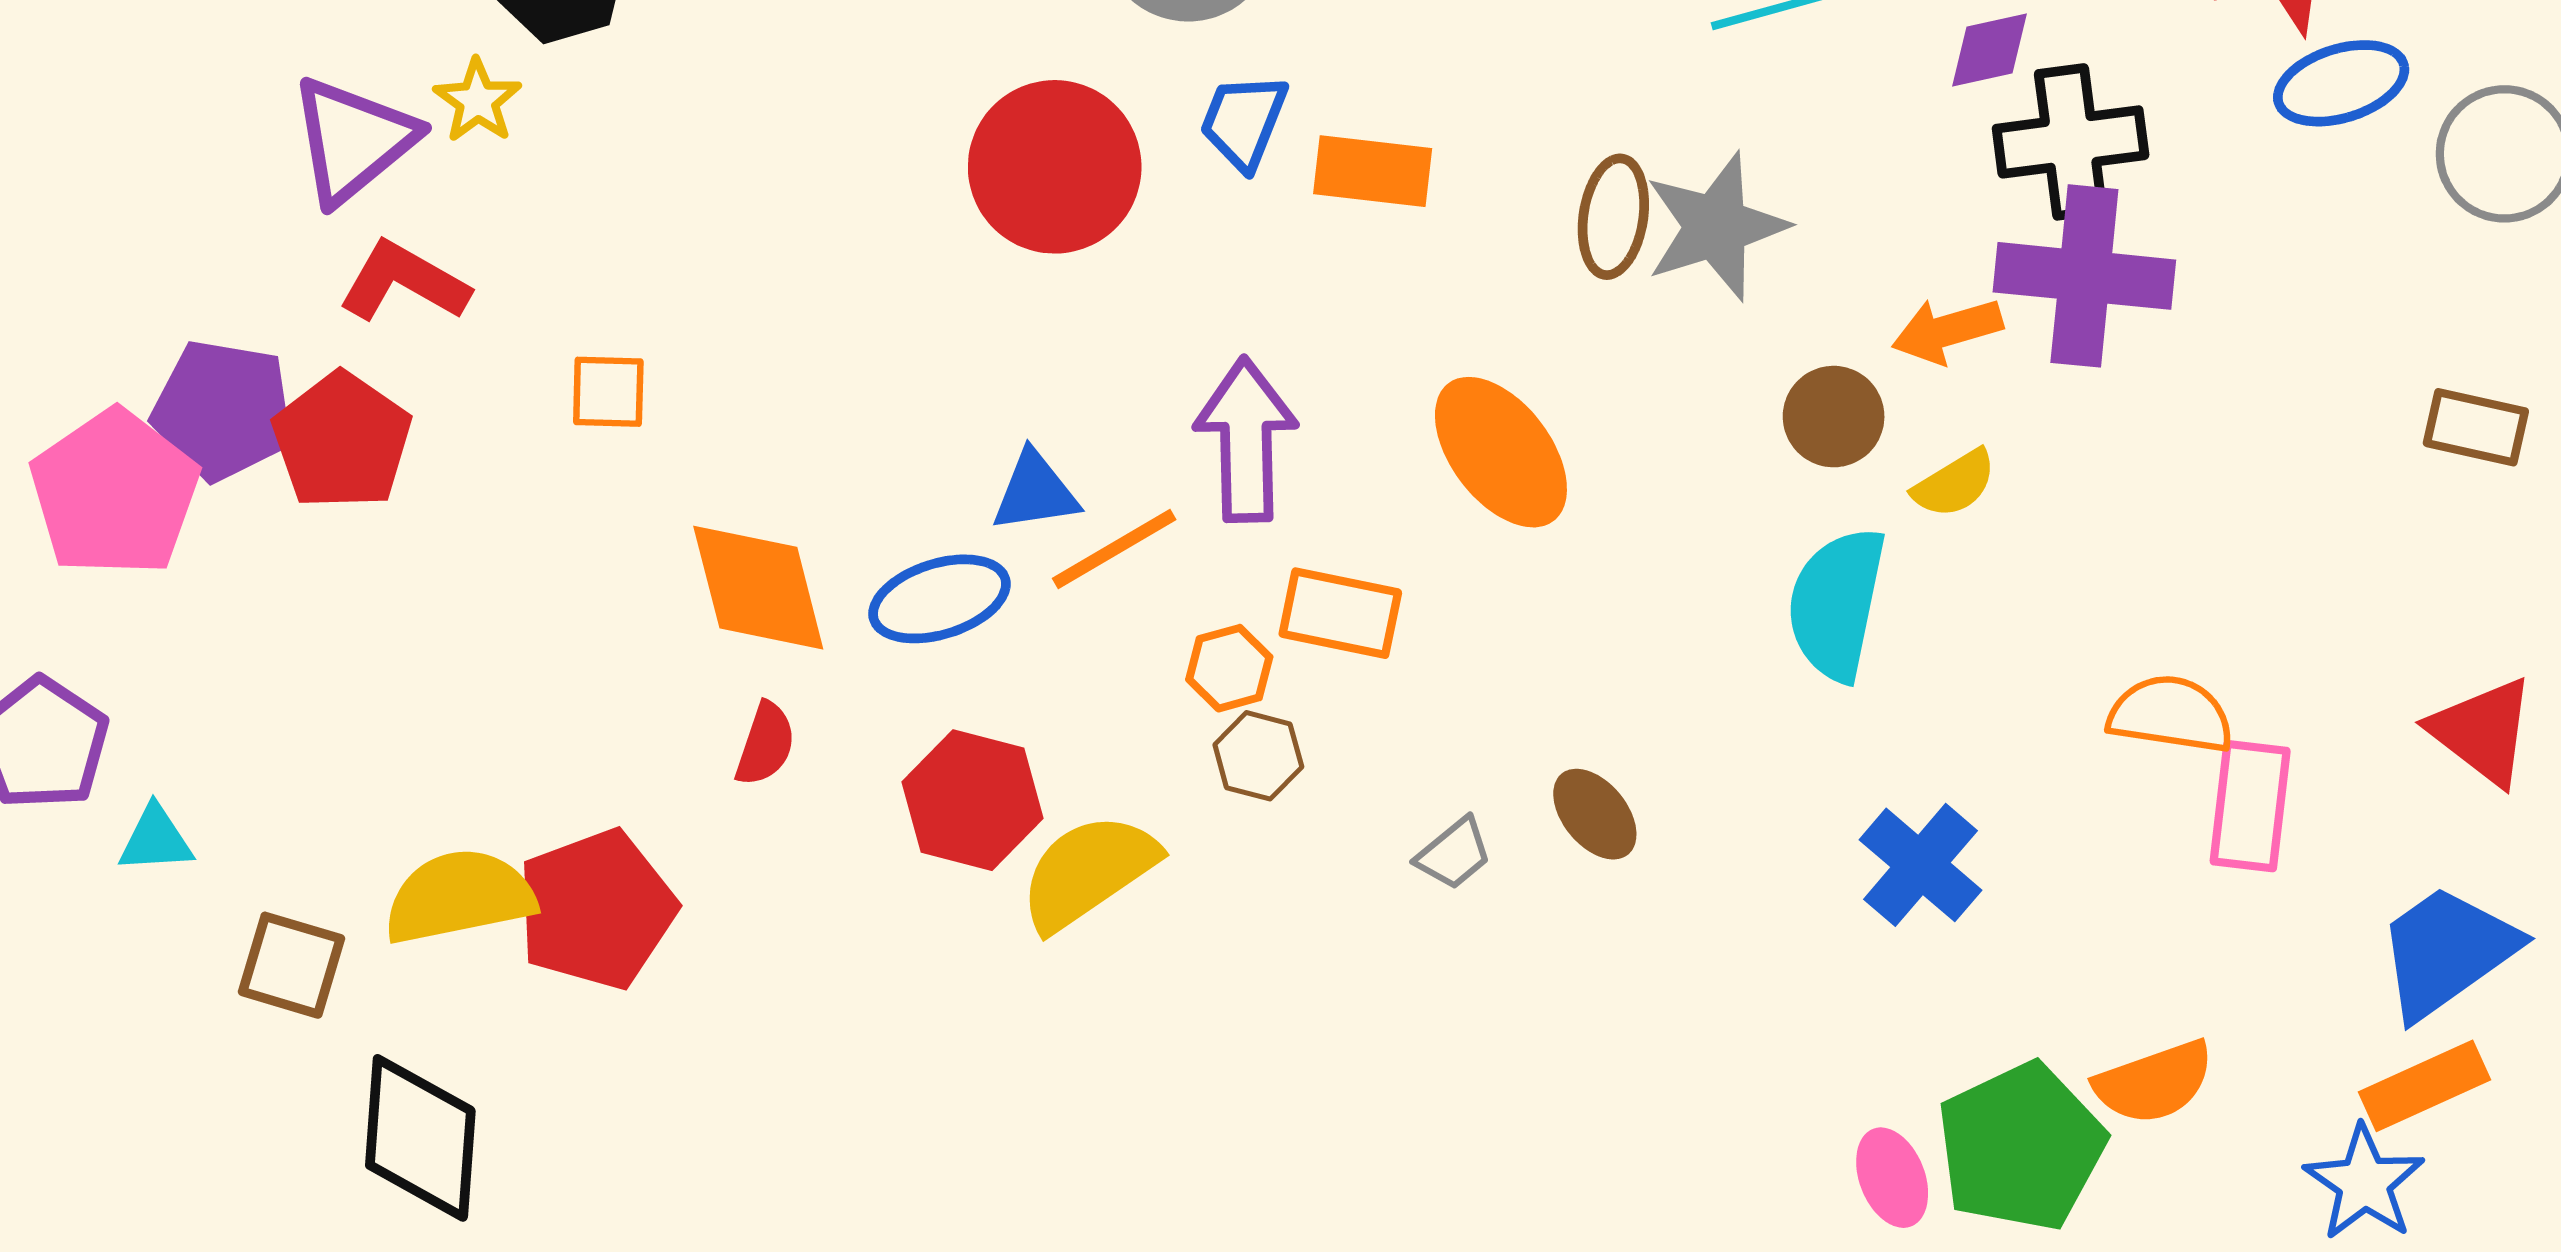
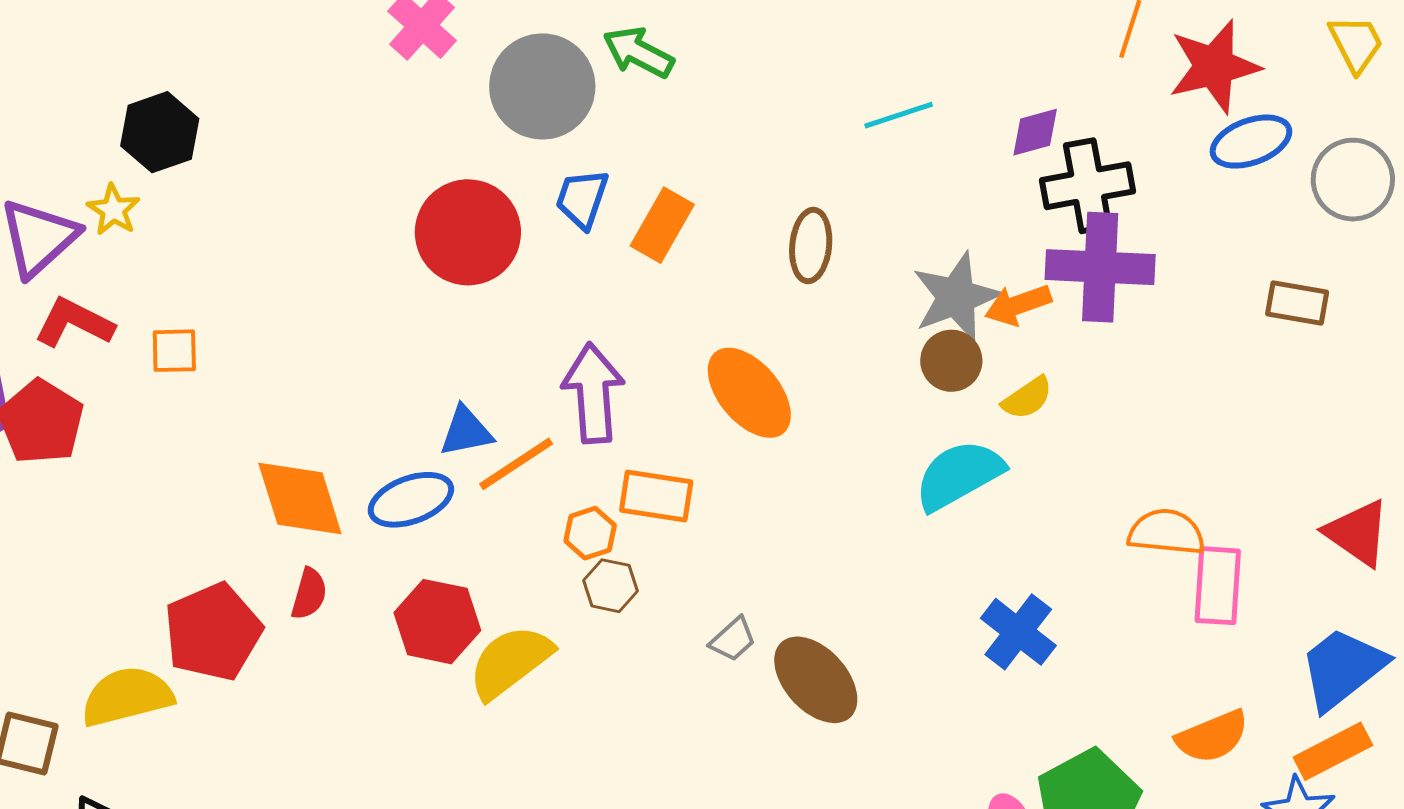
orange rectangle: (1373, 171) -> (662, 225), turned -64
gray star: (1716, 227) -> (956, 297), moved
orange square: (608, 392) -> (174, 351), moved
brown rectangle: (2476, 427) -> (1297, 303), moved
cyan semicircle: (1837, 604) -> (959, 475), turned 52
brown ellipse: (1595, 814) -> (816, 680), moved, size x1.6
red pentagon: (596, 909) -> (213, 632), moved
orange semicircle: (2154, 1082) -> (1212, 737), moved

